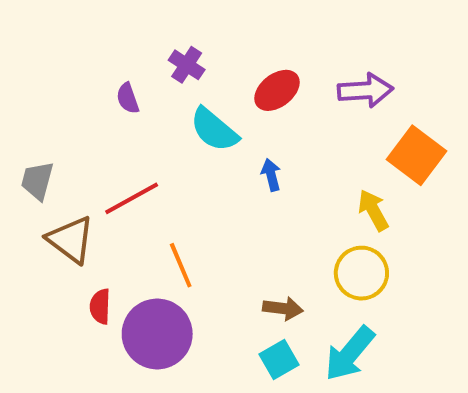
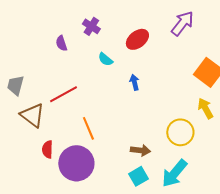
purple arrow: (365, 90) -> (182, 23), moved, turned -48
cyan semicircle: (214, 130) -> (105, 59), size x0.6
yellow arrow: (373, 210) -> (205, 108), moved

